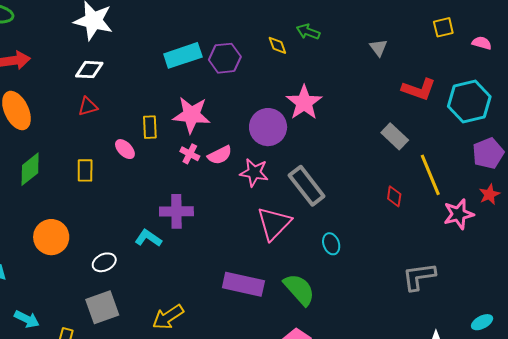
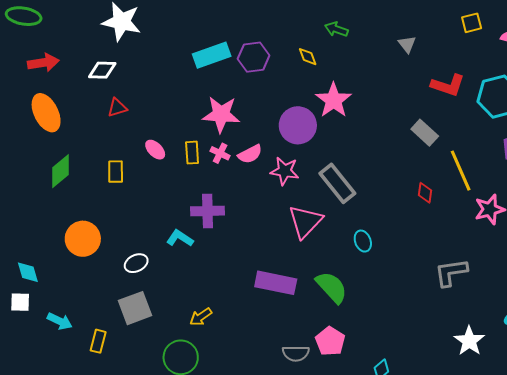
yellow diamond: (277, 45) -> (308, 57), moved
white diamond: (89, 70) -> (102, 70), moved
yellow rectangle: (150, 127) -> (192, 153), moved
yellow arrow: (168, 317) -> (201, 317), size x0.7

